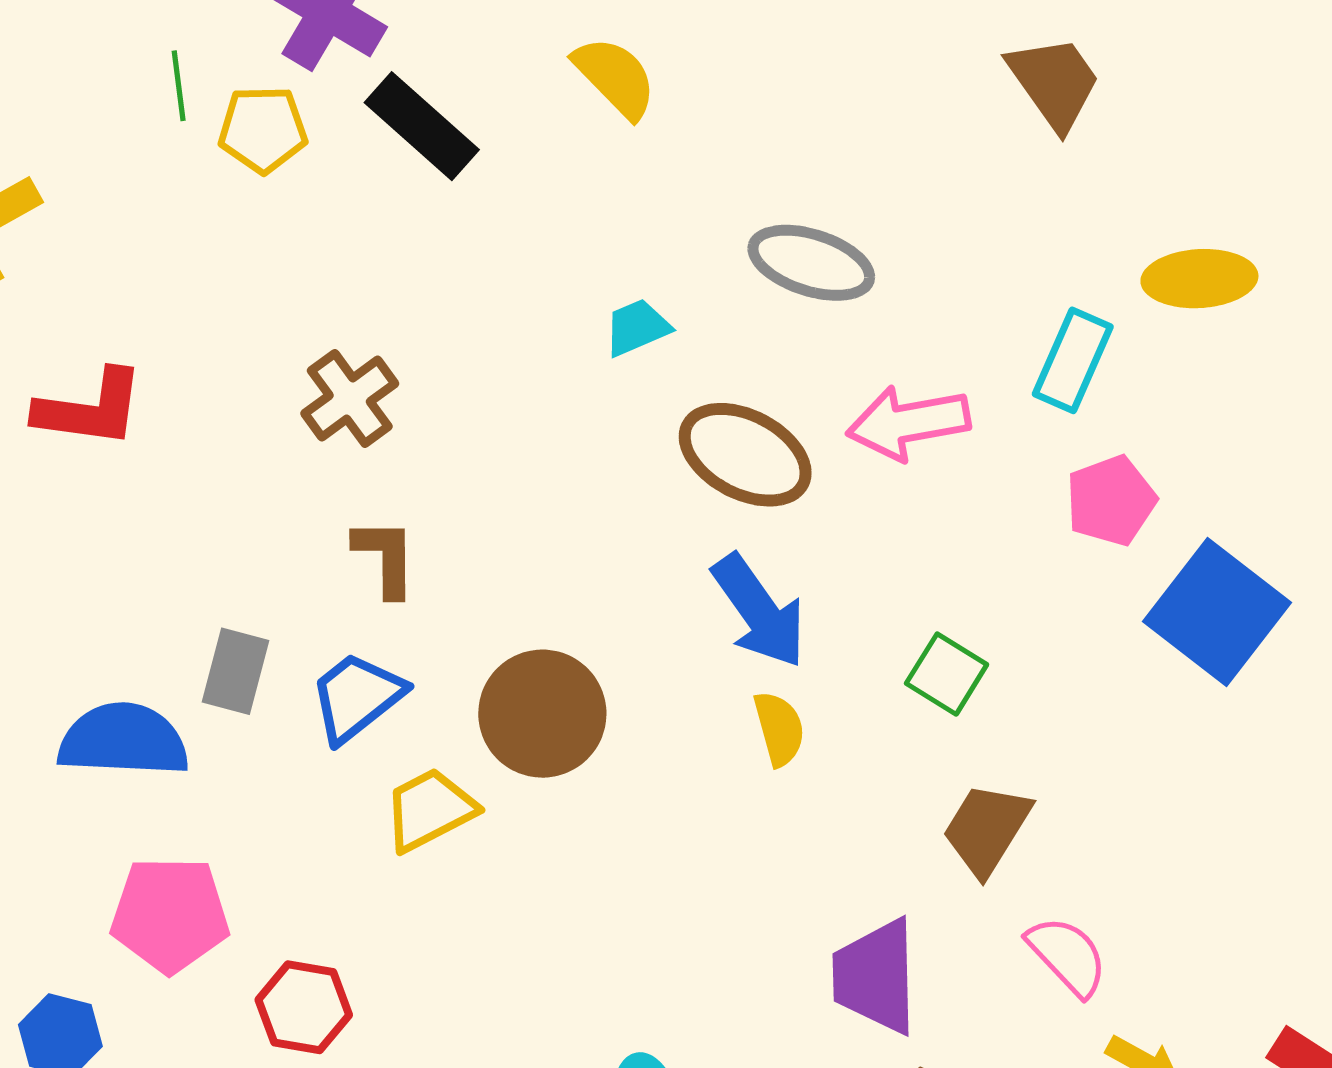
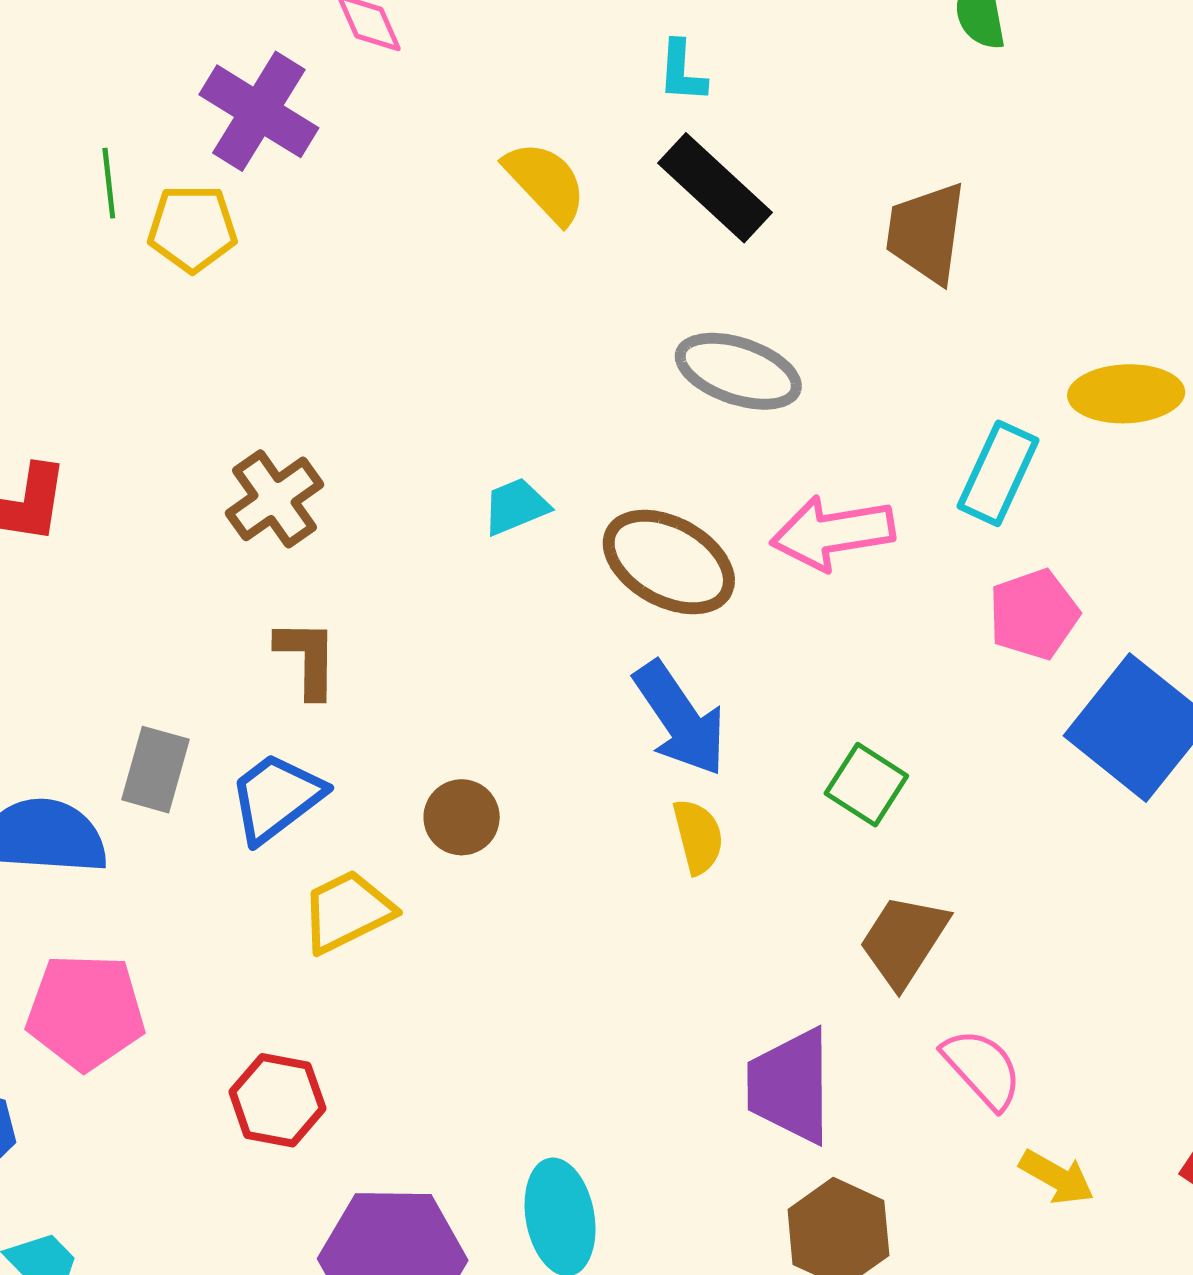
brown trapezoid: (1054, 82) -> (926, 233), moved, turned -138
black rectangle: (422, 126) -> (715, 188), moved
cyan trapezoid: (637, 327) -> (516, 506), moved
brown circle: (542, 714) -> (462, 817), size x0.6
red hexagon: (304, 1007) -> (277, 1100), moved

